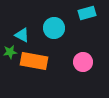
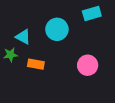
orange rectangle: (34, 61) -> (36, 64), size x0.6

